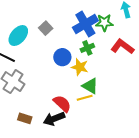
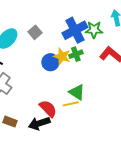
yellow star: (80, 67) -> (62, 56), moved

